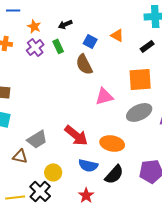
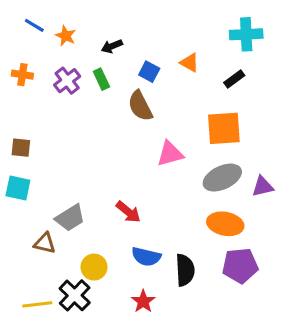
blue line: (13, 10) -> (34, 25), turned 32
orange star: (34, 26) -> (66, 36), moved
red arrow: (76, 135) -> (128, 212), size x0.7
orange ellipse: (112, 143) -> (225, 224), moved
black semicircle: (114, 174) -> (185, 270), turned -45

